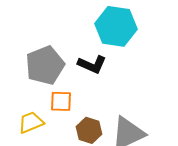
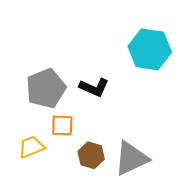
cyan hexagon: (116, 26) -> (150, 49), moved

